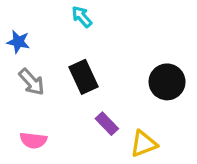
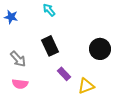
blue star: (18, 42) -> (11, 17), moved
gray arrow: (32, 82) -> (18, 59), moved

